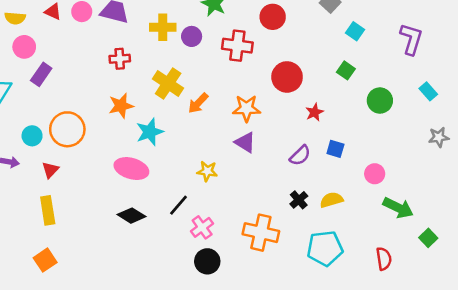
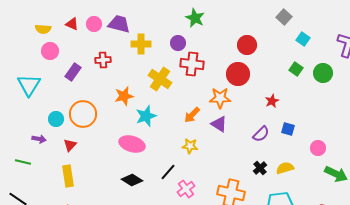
red circle: (273, 17) -> (247, 45), moved
yellow cross: (163, 27) -> (141, 44), moved
red cross: (237, 46) -> (192, 64), moved
red cross: (120, 59) -> (103, 60), moved
purple rectangle: (41, 74) -> (73, 72), moved
red circle: (287, 77) -> (238, 74), moved
green circle: (380, 101) -> (323, 73), moved
orange arrow: (198, 103) -> (192, 115), moved

